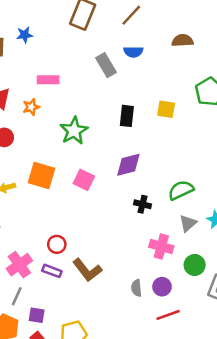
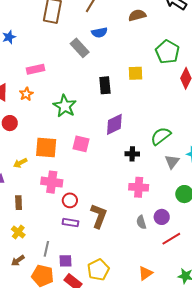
pink cross: (161, 246) -> (139, 187), moved
pink cross: (19, 265) -> (52, 182), moved, turned -35
brown L-shape: (87, 270) -> (99, 216), turned -110

